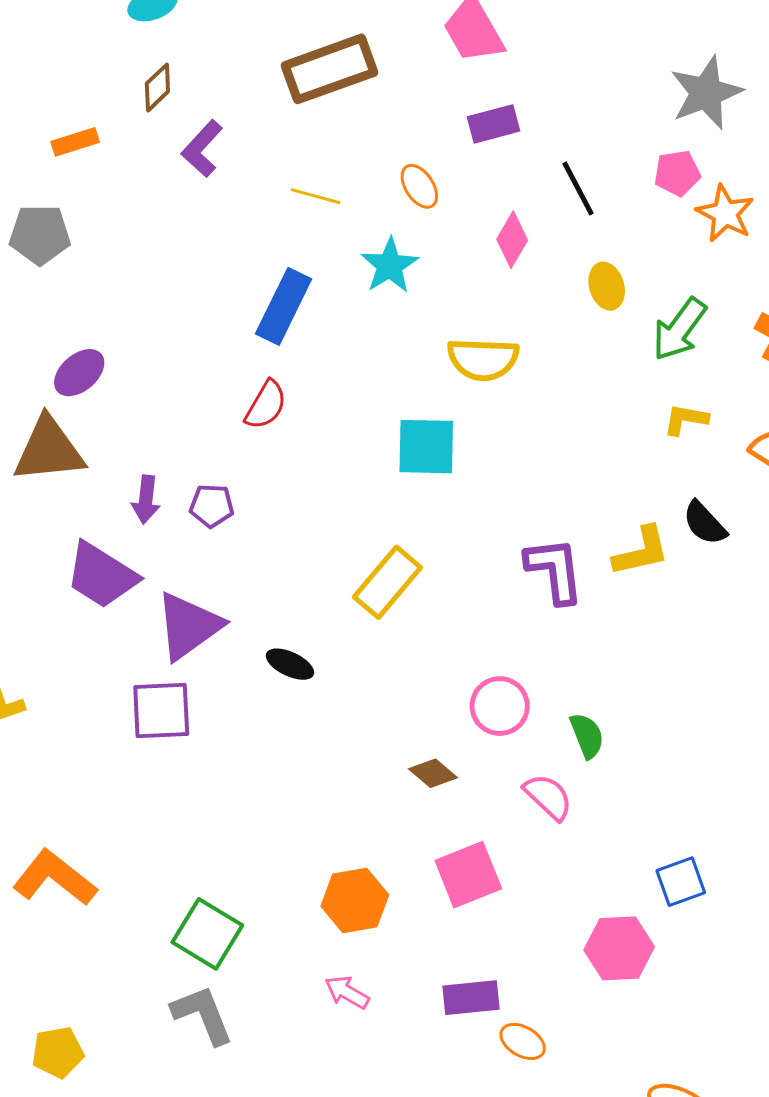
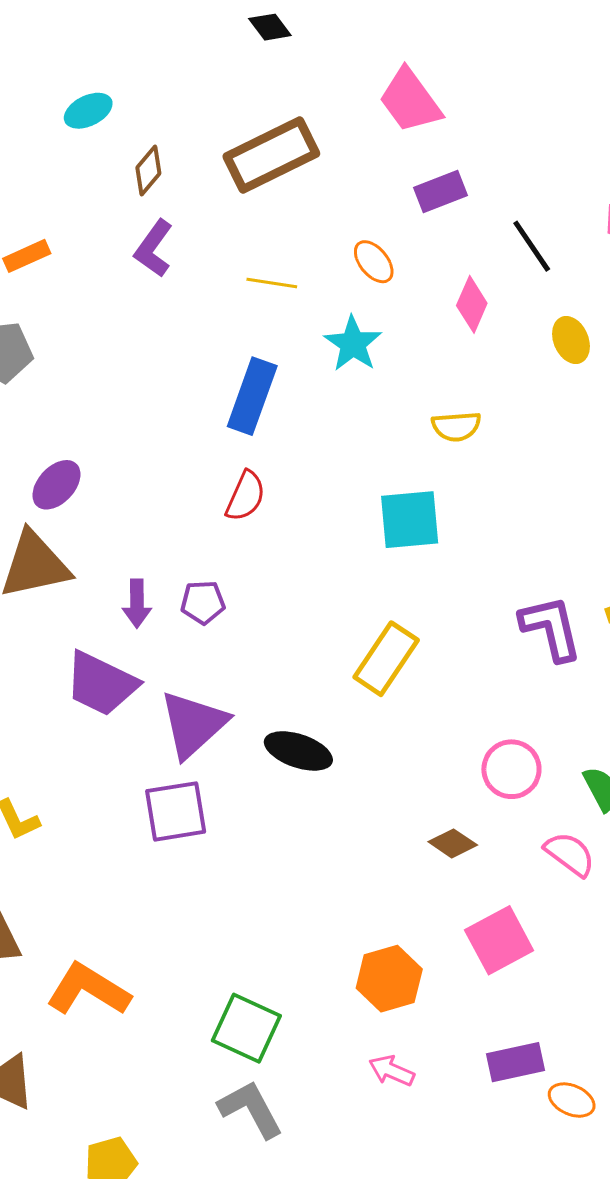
brown diamond: (157, 87) -> (148, 170), moved
yellow semicircle: (483, 359) -> (456, 426), size x0.7
black ellipse: (290, 664) -> (298, 751), size x1.4

